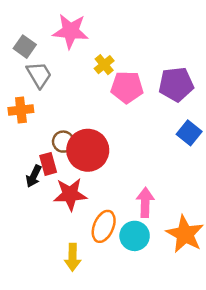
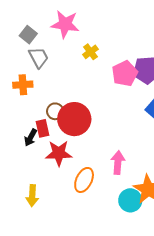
pink pentagon: (127, 87) -> (125, 73), moved, turned -30
cyan circle: (135, 236) -> (130, 200), moved
yellow arrow: (73, 257) -> (32, 196), moved

